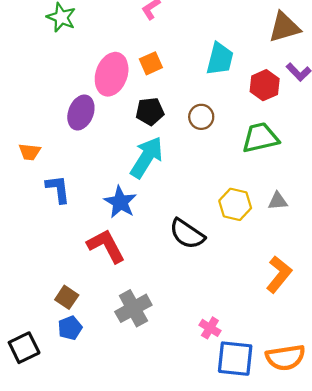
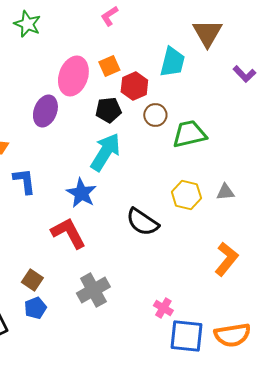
brown triangle: (284, 27) -> (207, 33), moved, turned -44
red hexagon: (265, 85) -> (134, 86), moved
green trapezoid: (260, 138) -> (189, 134), moved

